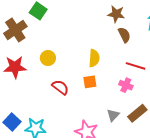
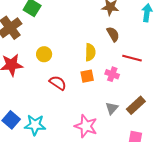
brown semicircle: (124, 35) -> (113, 34), moved
pink cross: (126, 85) -> (112, 74), moved

